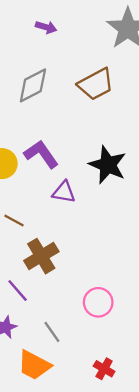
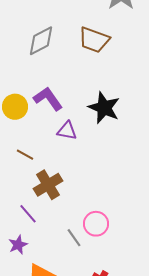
brown trapezoid: (96, 84) -> (94, 40), turned 48
gray line: (52, 332) -> (74, 238), moved

